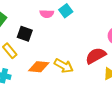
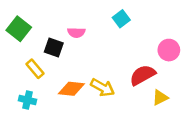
cyan square: (66, 11) -> (121, 19), moved
pink semicircle: (47, 14) -> (76, 33), moved

